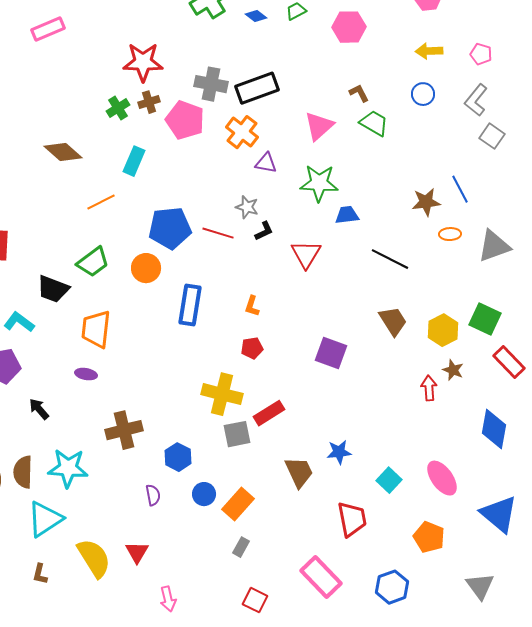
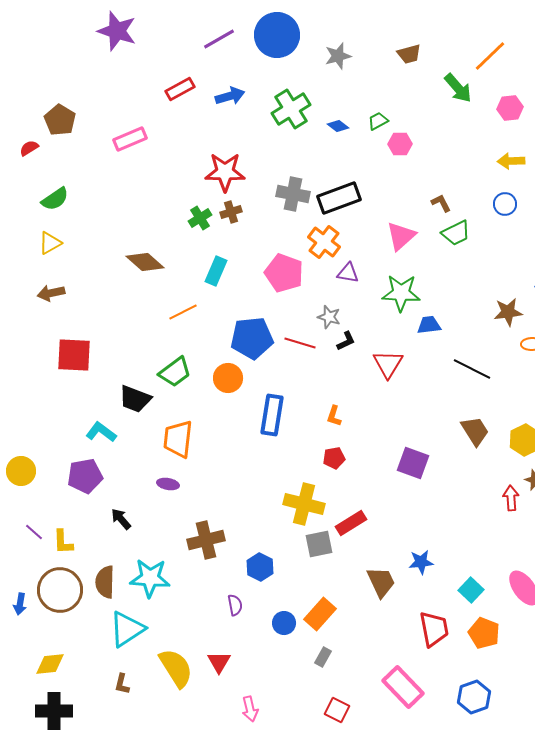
pink hexagon: (349, 27) -> (400, 144), moved, size x0.7
pink pentagon: (185, 120) -> (284, 273), moved
green trapezoid: (374, 123) -> (456, 233), turned 124
blue circle: (204, 494) -> (284, 623), moved
orange pentagon: (429, 537) -> (484, 633), moved

